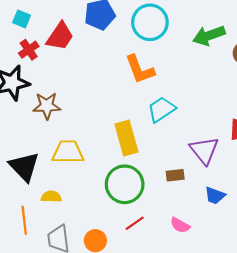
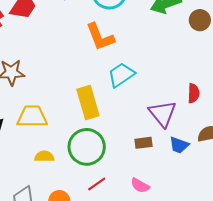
brown rectangle: (175, 175) -> (144, 143), moved
blue trapezoid: (215, 196) -> (179, 145), moved
yellow semicircle: (51, 197) -> (44, 156), moved

